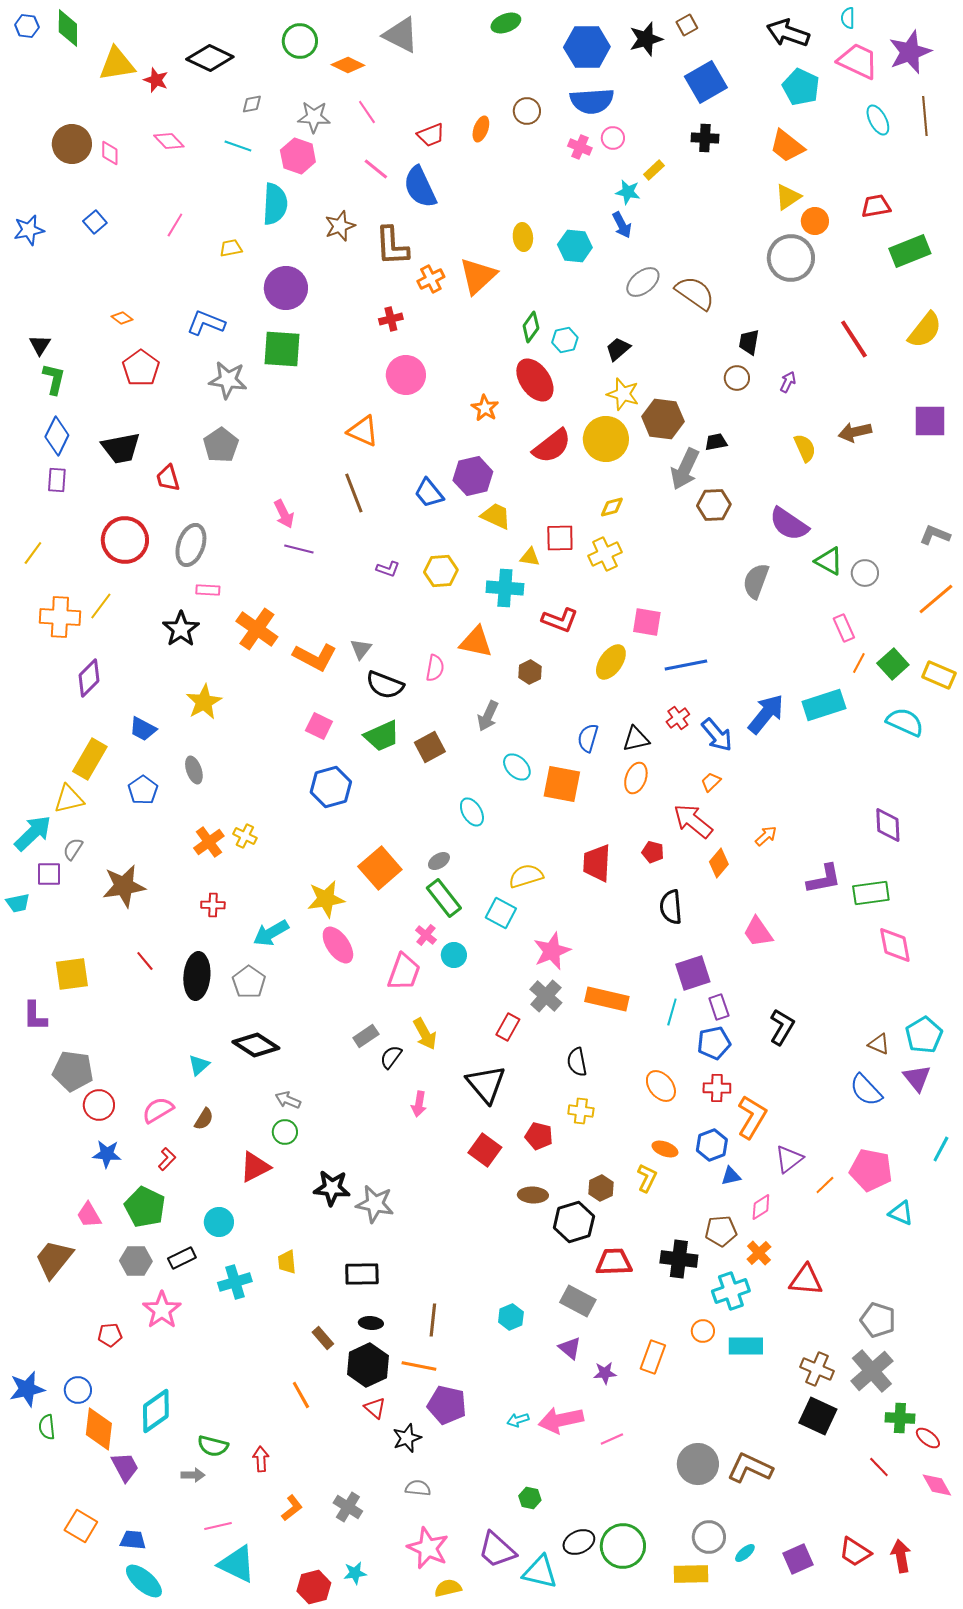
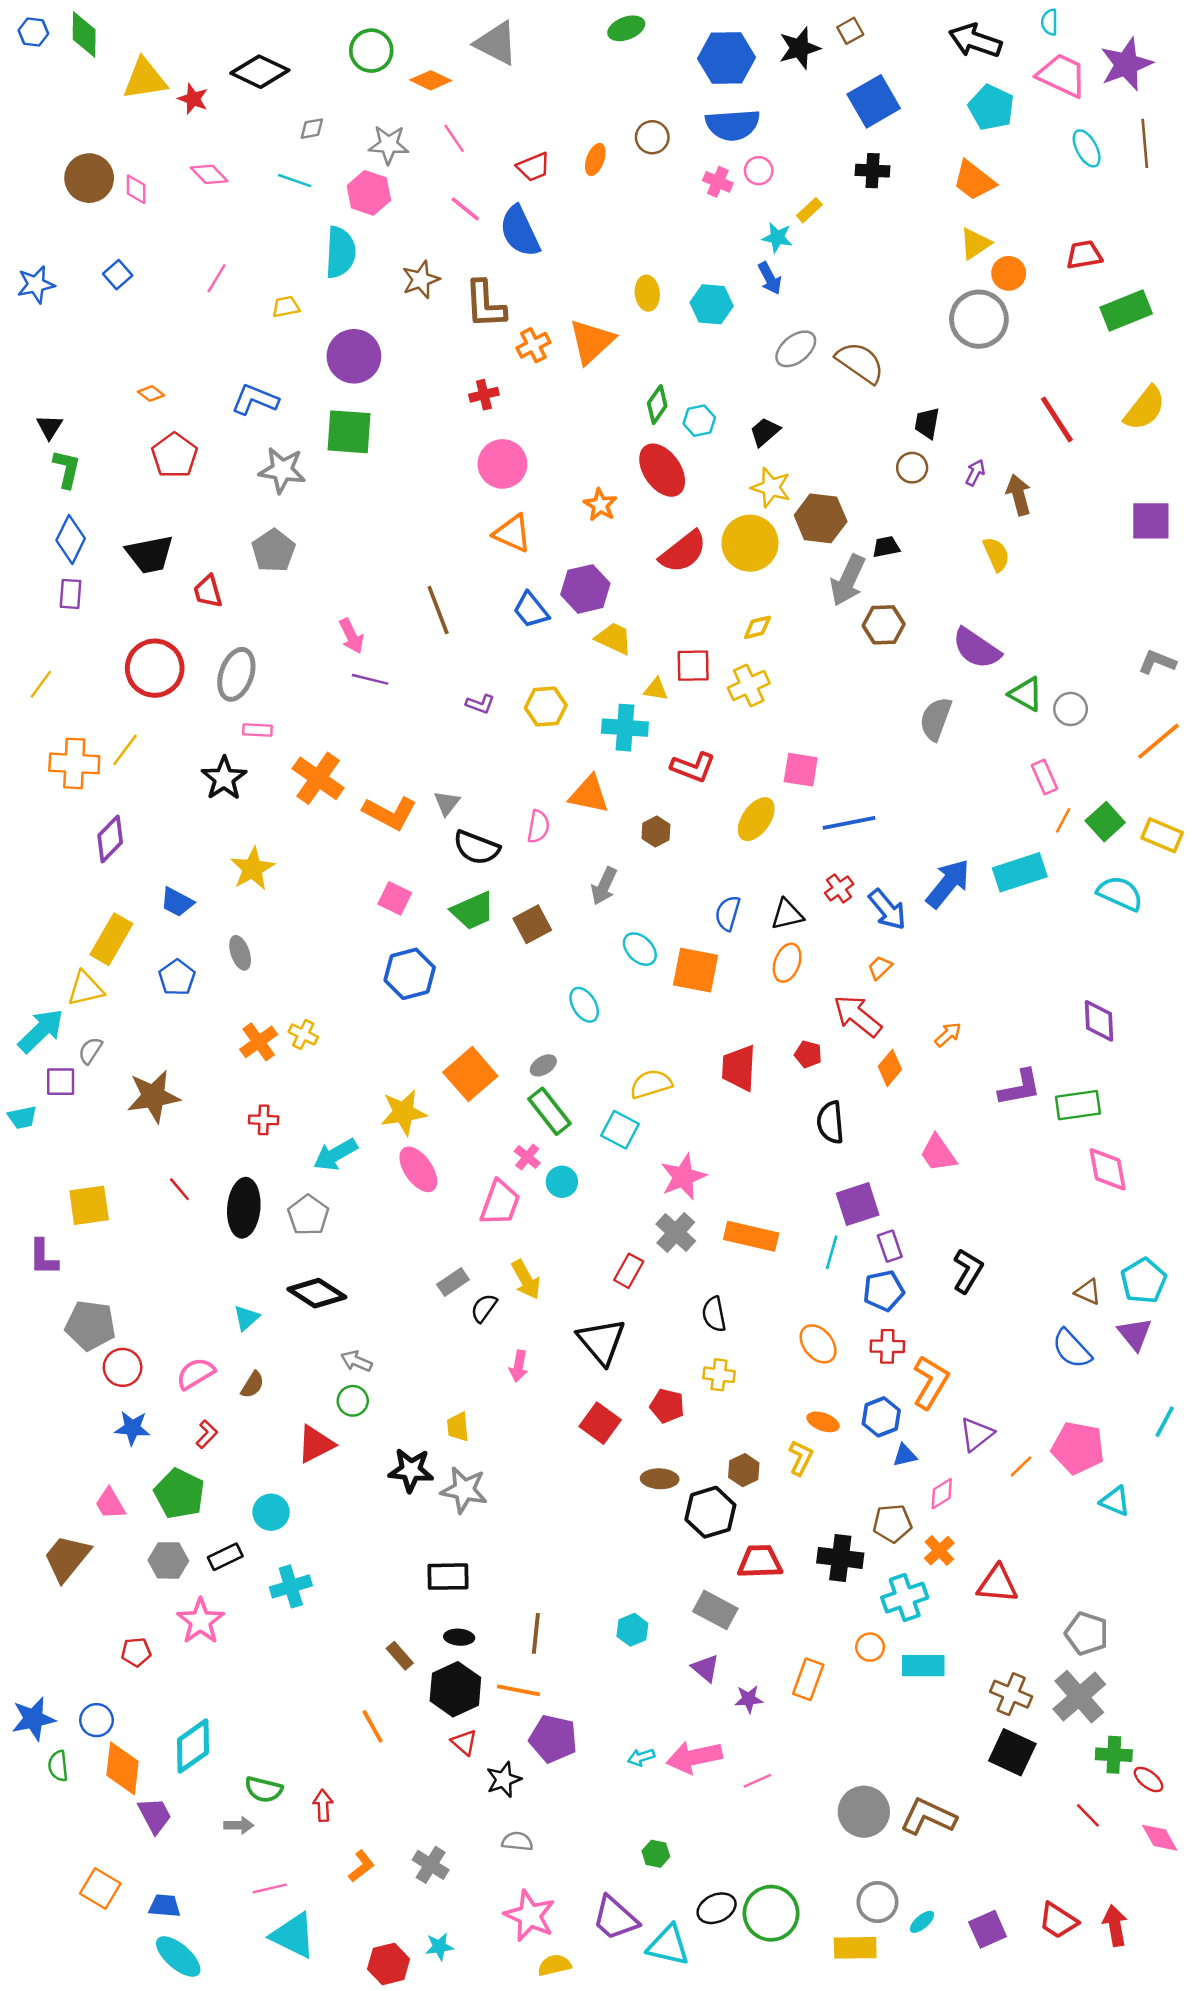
orange triangle: (363, 431) -> (512, 533), moved
brown arrow: (855, 432) -> (1019, 495), moved, turned 88
yellow trapezoid: (287, 1262) -> (458, 1427), moved

